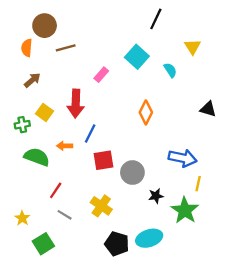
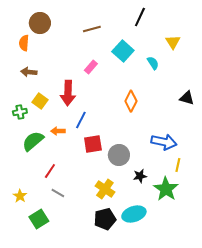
brown line: (66, 48) -> (92, 29), moved
brown arrow: (32, 80) -> (29, 72), turned -133
green semicircle: (37, 157) -> (33, 141), turned -60
yellow cross: (101, 206) -> (105, 189), moved
black pentagon: (117, 244) -> (105, 219), turned -30

